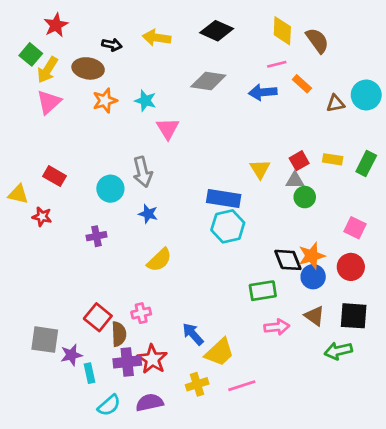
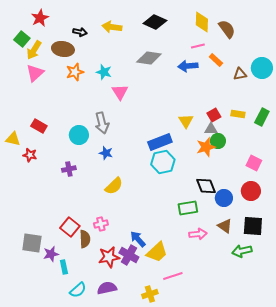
blue rectangle: (224, 198) -> (160, 142), turned -30
orange star: (312, 256) -> (206, 147), moved
red star: (152, 359) -> (109, 257), turned 30
purple cross: (127, 362) -> (129, 255), moved, turned 36
yellow cross: (197, 384) -> (150, 294), moved

